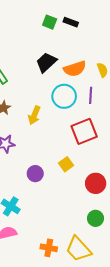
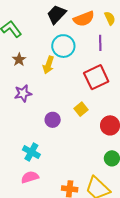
cyan circle: (64, 96) -> (63, 46), moved

